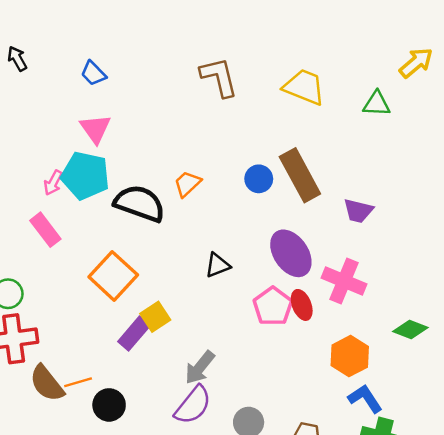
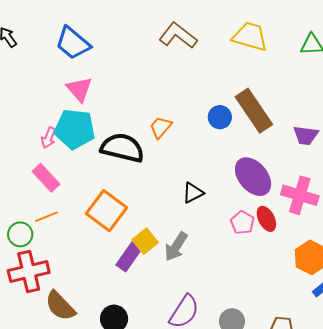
blue trapezoid: (93, 73) -> (73, 43), size x1.6
brown L-shape: (219, 77) -> (178, 36), turned -33
pink pentagon: (273, 306) -> (242, 222), size x0.7
gray arrow: (200, 367) -> (176, 247), moved
orange line: (78, 382) -> (46, 217), moved

